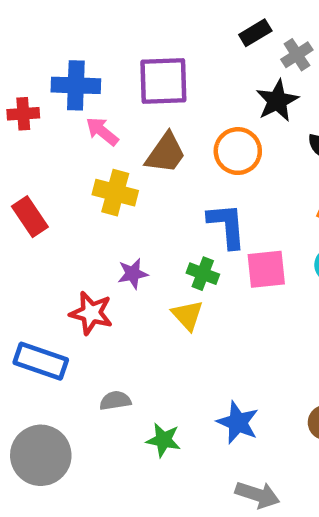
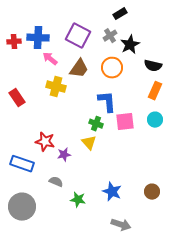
gray cross: (297, 55) -> (110, 36), moved
purple square: (163, 81) -> (78, 36), turned 30
red cross: (23, 114) -> (14, 42), moved
purple star: (133, 274) -> (64, 155), moved
gray semicircle: (115, 401) -> (56, 182), turned 32

